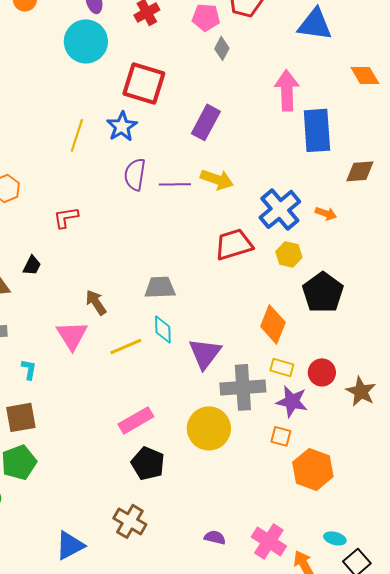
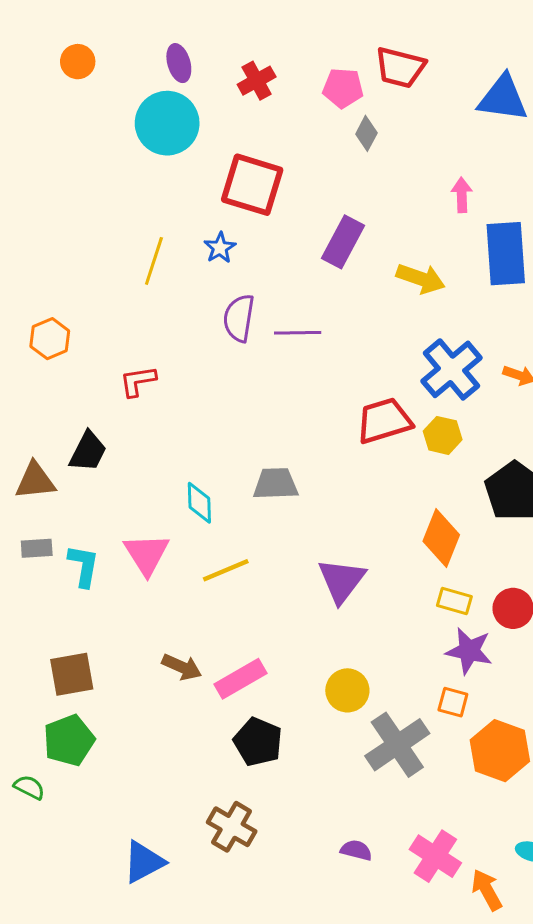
pink arrow: (287, 90) -> (462, 195), size x0.6
blue star: (122, 126) -> (220, 248), size x0.7
yellow arrow: (217, 179) -> (421, 279), moved
yellow hexagon: (289, 254) -> (443, 435), moved
black trapezoid: (32, 265) -> (88, 452), size x1.4
brown arrow: (96, 302) -> (182, 667), moved, turned 148
cyan diamond: (163, 329) -> (199, 503), moved
cyan L-shape: (29, 369) -> (84, 566), moved, size x1.4
gray cross: (243, 387) -> (397, 745), moved, turned -30
yellow circle: (209, 428) -> (347, 690), size x0.7

